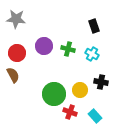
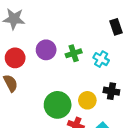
black rectangle: (94, 26) -> (116, 27), moved
green cross: (68, 49) -> (74, 53), turned -32

